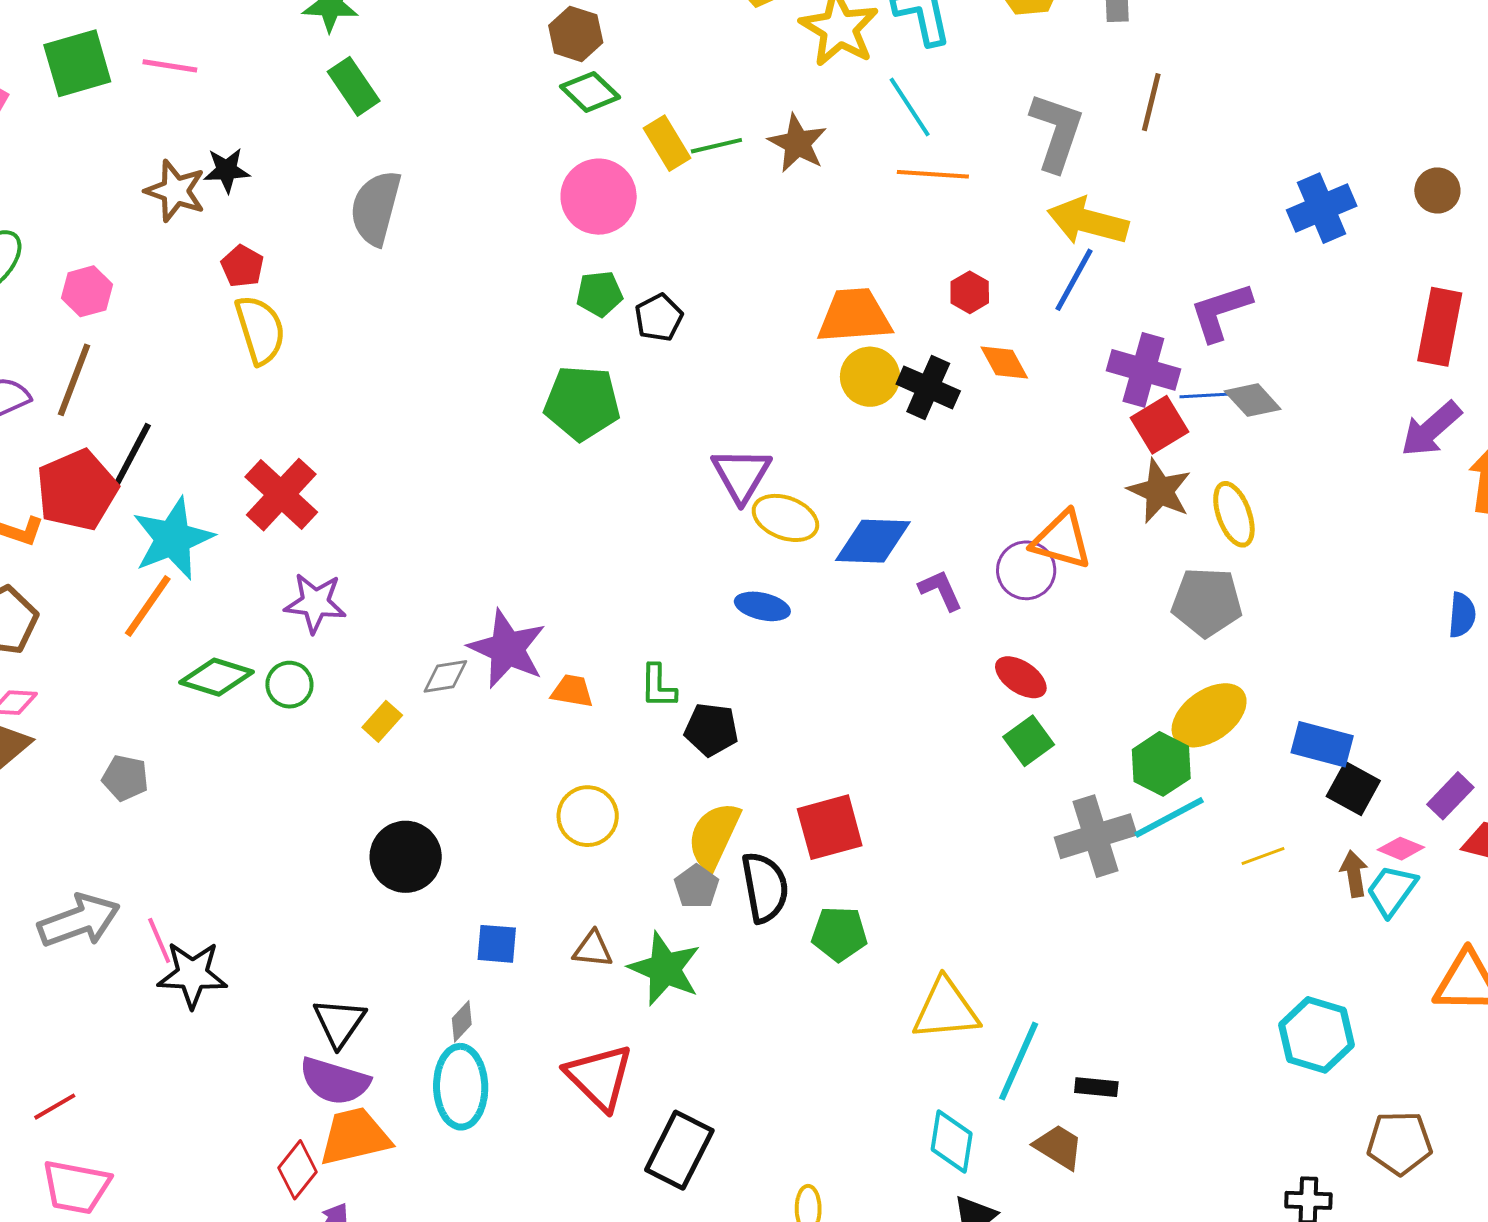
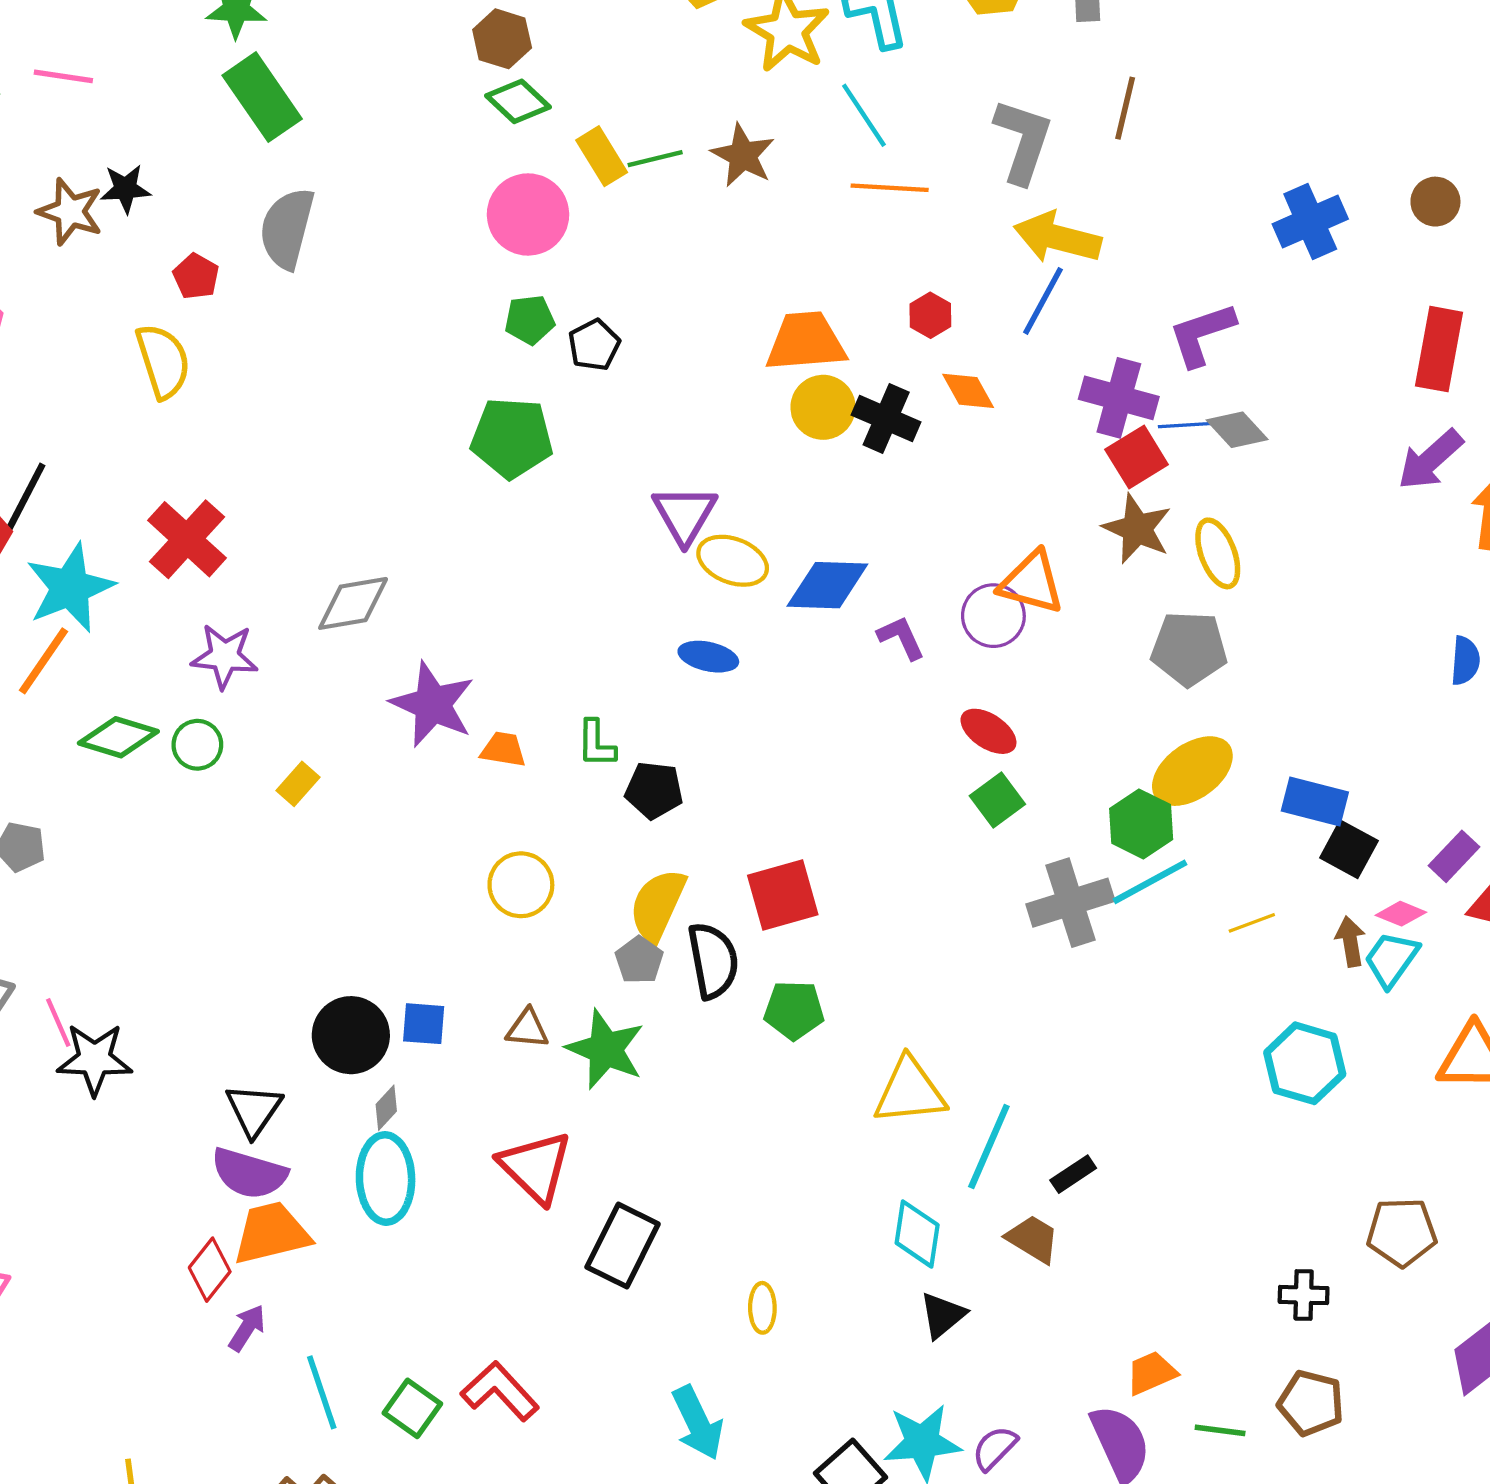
green rectangle: (354, 86) -> (262, 97), size x1.4
red pentagon: (242, 266) -> (196, 276), moved
gray diamond: (445, 676) -> (353, 603), moved, size x1.5
black circle: (406, 857) -> (351, 1035), moved
cyan hexagon: (1316, 1035) -> (1305, 1063), moved
black rectangle: (1096, 1087) -> (1073, 1174), turned -39

